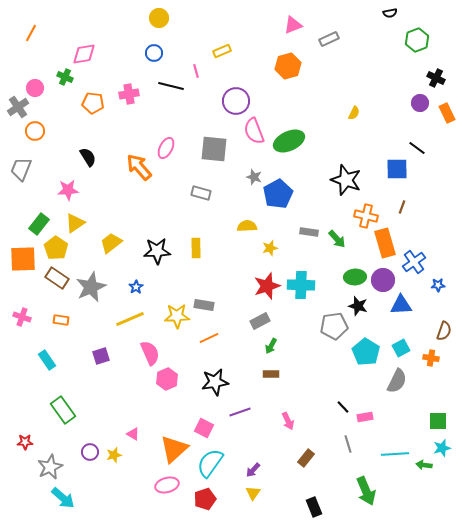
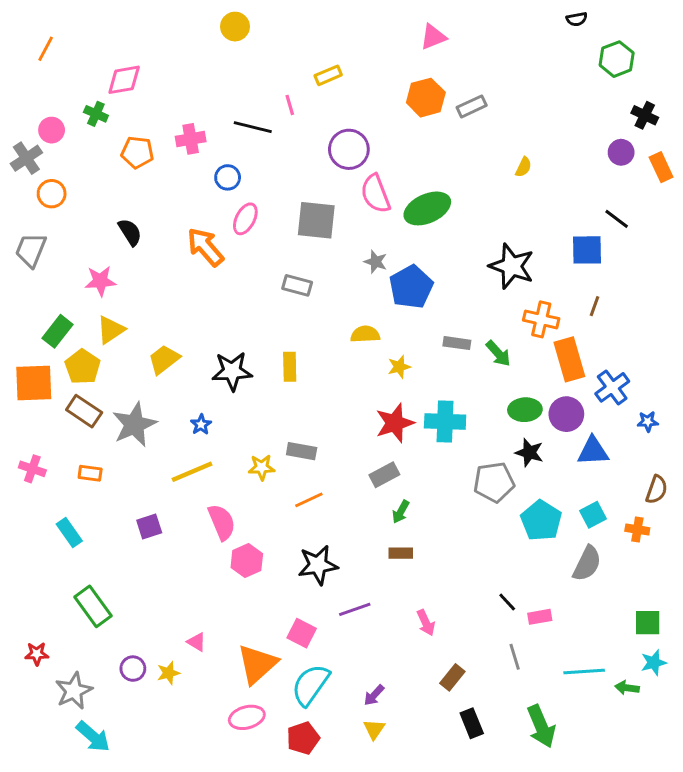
gray rectangle: (329, 39) -> (472, 106), moved
blue circle: (154, 53) -> (228, 177), moved
yellow star: (177, 316) -> (262, 467), size x0.7
black rectangle: (314, 507) -> (472, 723), moved

